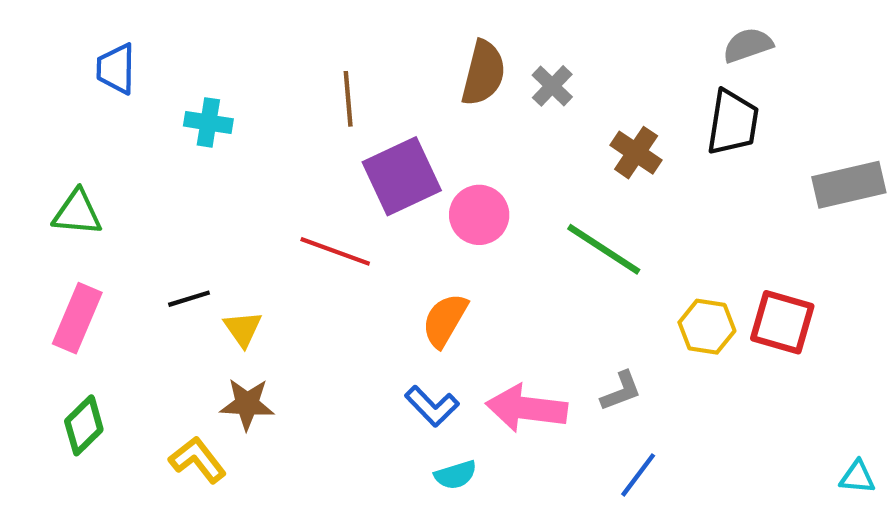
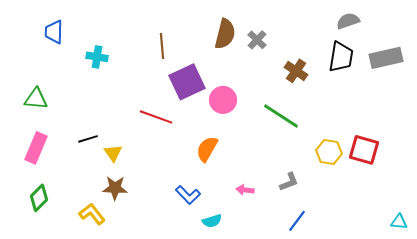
gray rectangle: (849, 185) -> (386, 58), moved
blue L-shape: (432, 406) -> (188, 195), moved
pink arrow: (526, 408) -> (245, 190), size x0.5

